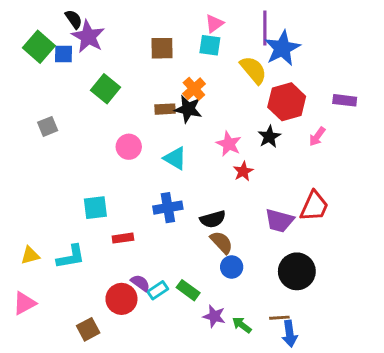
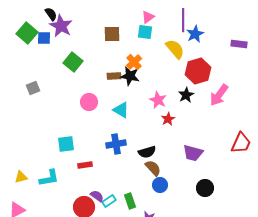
blue star: (282, 48) -> (195, 34), size x0.7
purple rectangle: (345, 100) -> (239, 44), moved
pink arrow: (317, 137) -> (219, 95), size x1.6
red trapezoid: (314, 206) -> (241, 143), moved
black circle: (297, 271) -> (205, 188), size x0.7
green rectangle: (188, 290) -> (130, 201), turned 35

